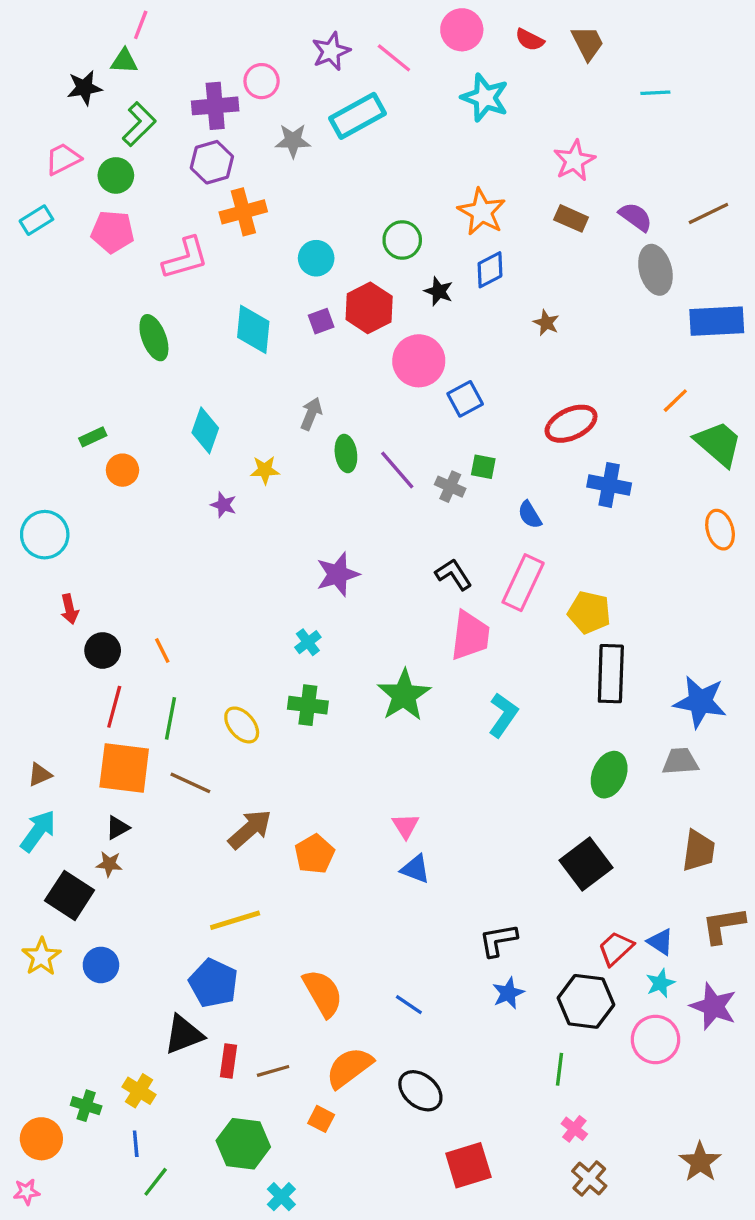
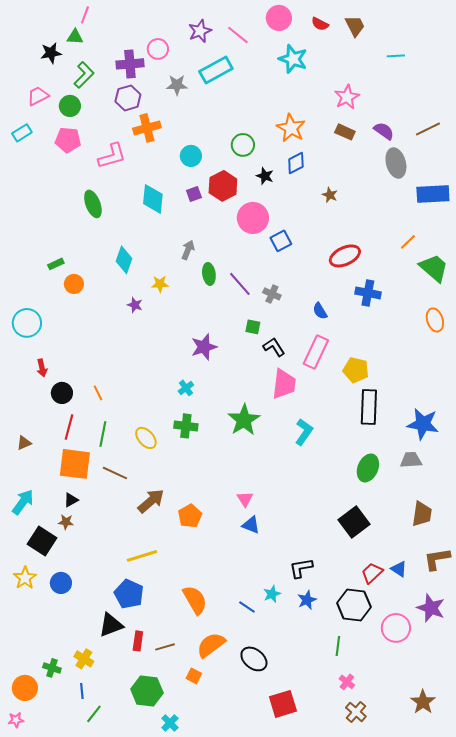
green square: (483, 467) -> (253, 327), moved
brown triangle: (40, 775) -> (24, 443), moved
cyan star: (660, 983) -> (272, 594), moved

